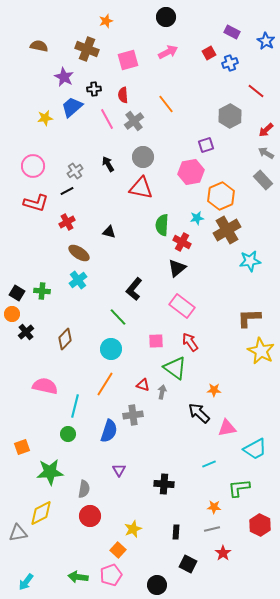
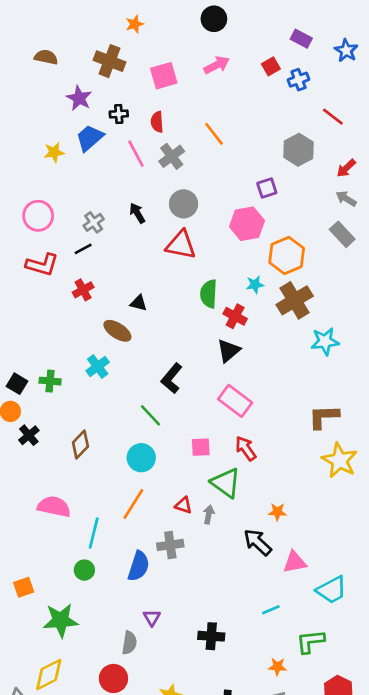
brown ellipse: (79, 253) -> (117, 331), moved
gray semicircle: (84, 489) -> (129, 643), moved

